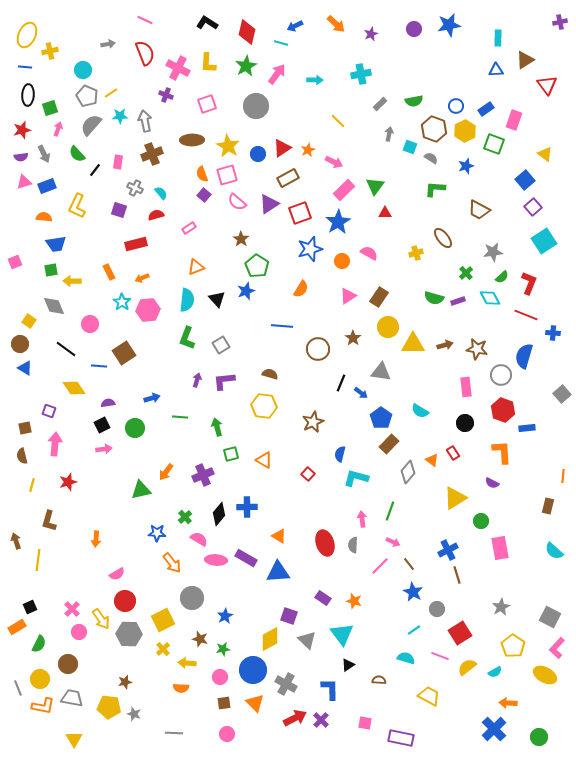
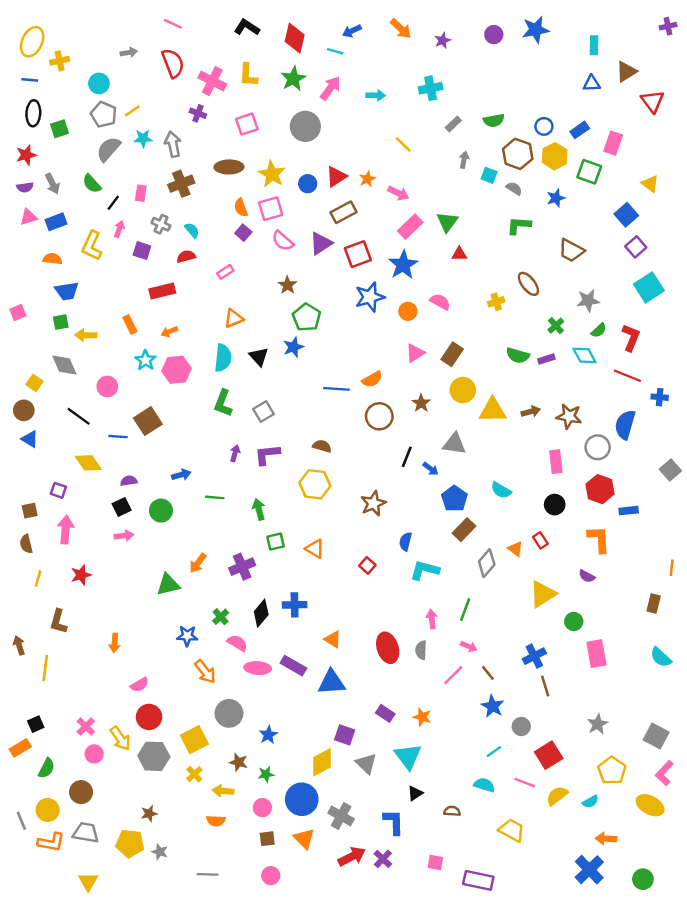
pink arrow: (58, 129) -> (119, 229), moved
orange semicircle: (301, 289) -> (372, 379), moved, turned 30

